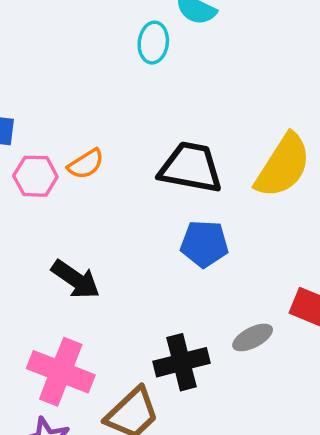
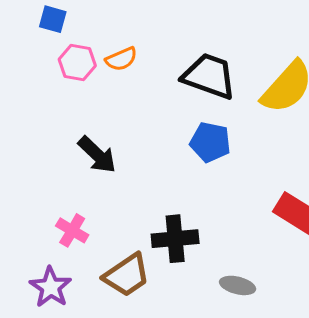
gray ellipse: (253, 337) -> (238, 285), moved, turned 32
pink cross: (61, 372) -> (72, 230), size x0.6

